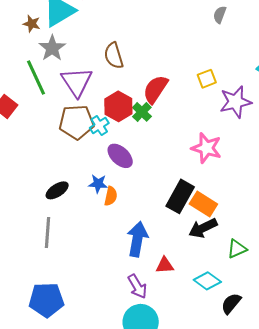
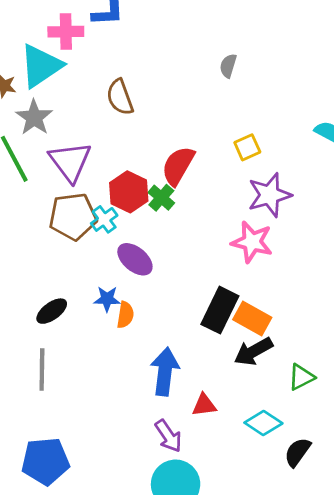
gray semicircle: (220, 15) -> (228, 66), moved
brown semicircle: (114, 56) -> (120, 97), moved
purple star: (236, 102) -> (269, 195), moved

